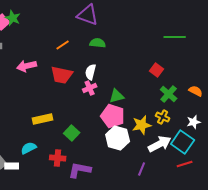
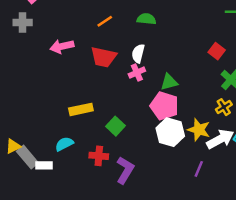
yellow cross: (163, 117) -> (224, 107), turned 32
yellow star: (142, 125) -> (199, 130), moved, turned 30
purple L-shape: (80, 170) -> (125, 170), turned 110

